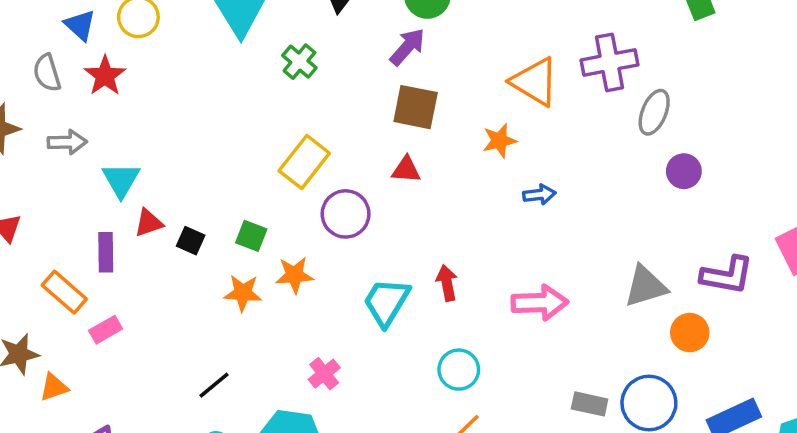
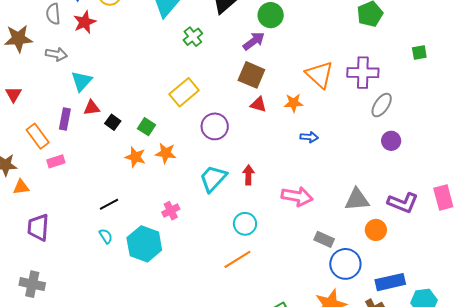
red triangle: (406, 170) -> (258, 104), moved
purple circle: (346, 214) -> (215, 126), moved
gray rectangle: (590, 404) -> (324, 239), moved

